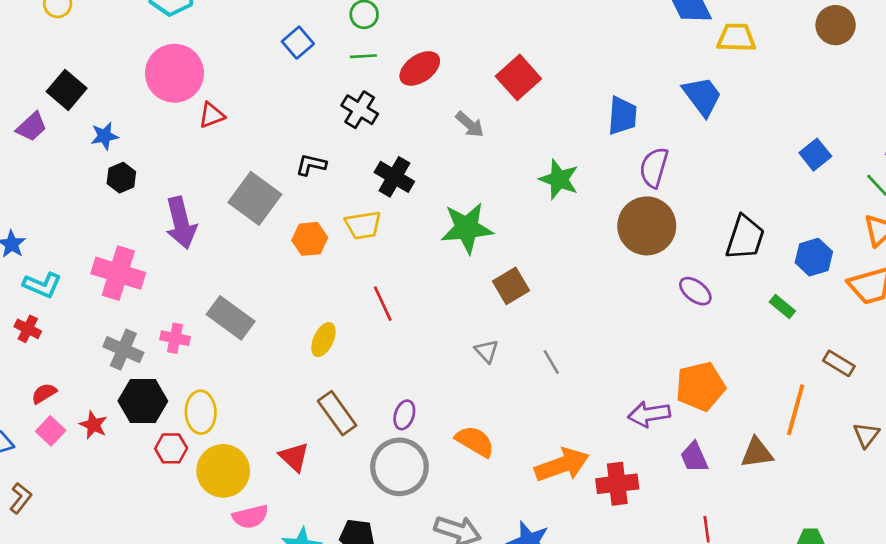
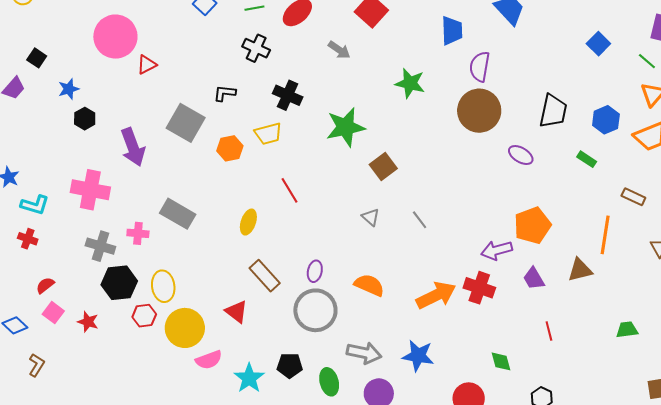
black square: (67, 90) -> (37, 58), size x0.7
red star: (93, 425) -> (88, 322), moved
red cross: (617, 484) -> (479, 288), moved, turned 32

